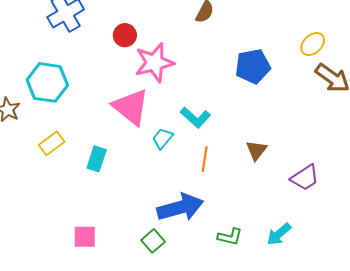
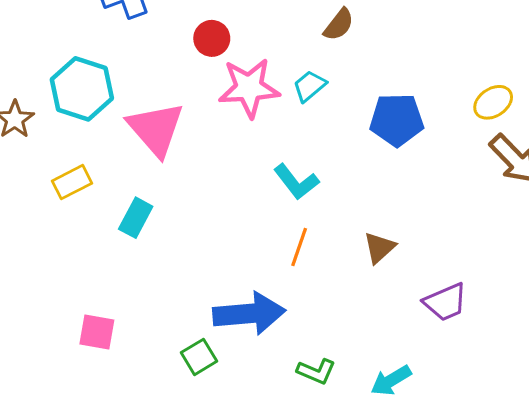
pink triangle: (131, 107) -> (156, 129), moved
cyan trapezoid: (163, 138) -> (310, 86), moved

